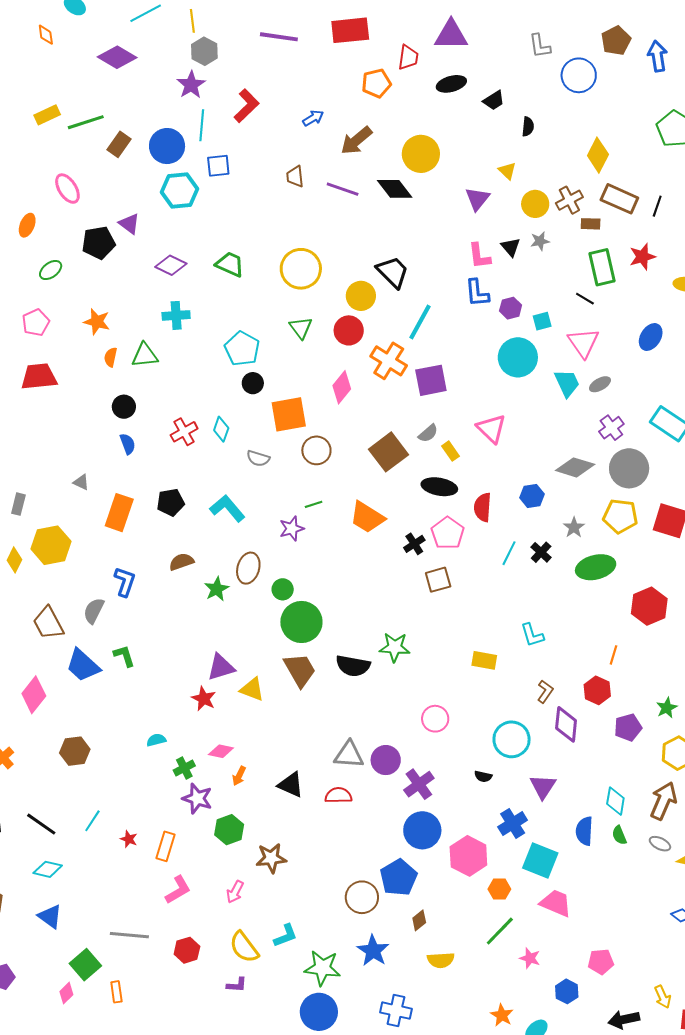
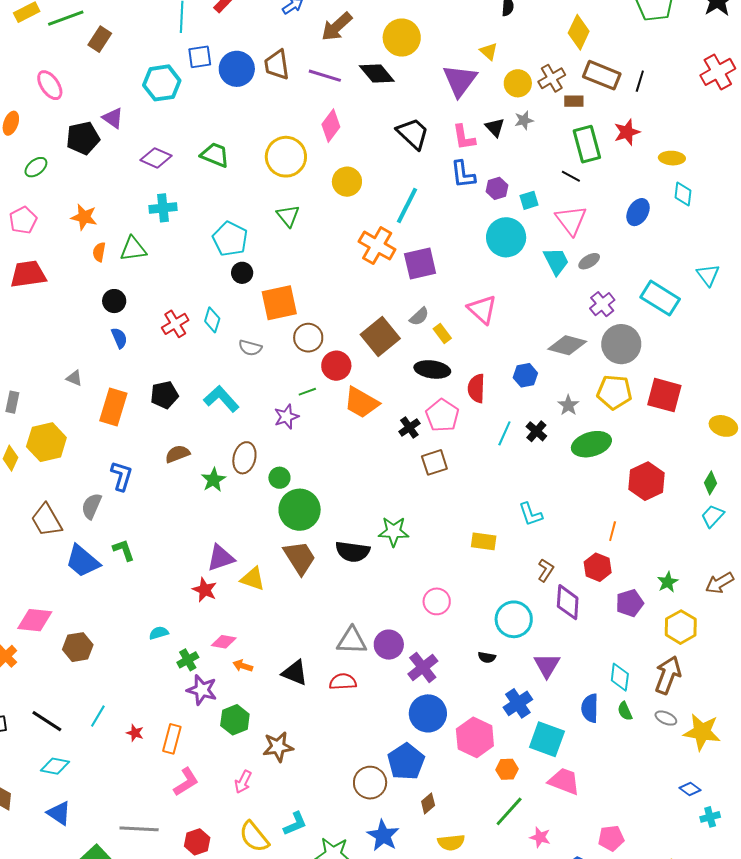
blue circle: (167, 146) -> (237, 69), moved
brown trapezoid: (295, 176) -> (277, 65), size x1.4
purple triangle: (477, 199) -> (460, 80), size x1.4
black trapezoid: (393, 272) -> (413, 133), moved
red circle: (349, 330) -> (336, 366), moved
pink diamond: (342, 387) -> (331, 126), moved
pink diamond: (34, 695) -> (35, 620), moved, turned 60
orange arrow: (239, 776) -> (243, 666), turned 84

